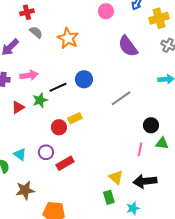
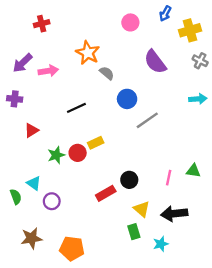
gray semicircle: (36, 32) -> (107, 73), moved
pink arrow: (29, 75) -> (48, 71), moved
blue circle: (84, 79) -> (127, 99), moved
green star: (40, 100) -> (56, 155), moved
black circle: (151, 125) -> (129, 180), moved
purple circle: (46, 152) -> (52, 201), moved
red rectangle: (65, 163) -> (106, 193), moved
brown star: (25, 190) -> (31, 238), moved

